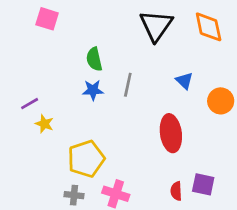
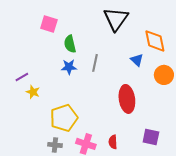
pink square: (47, 19) -> (49, 24), moved
orange diamond: (209, 27) -> (155, 41), moved
red semicircle: (176, 191) -> (113, 142), moved

